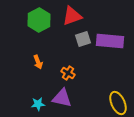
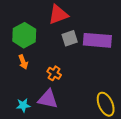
green hexagon: (39, 20) -> (24, 35), moved

